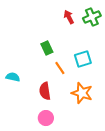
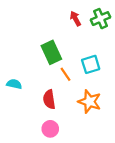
green rectangle: (47, 48) -> (51, 52), size x1.5

